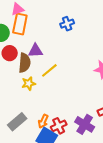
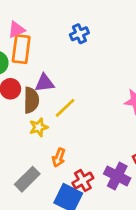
blue cross: (67, 24) -> (79, 34), moved
orange arrow: (43, 121) -> (59, 158), moved

